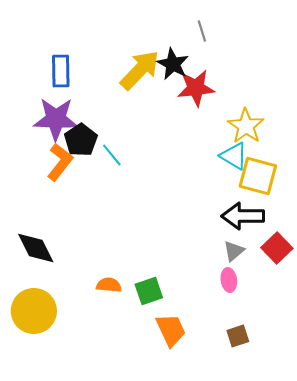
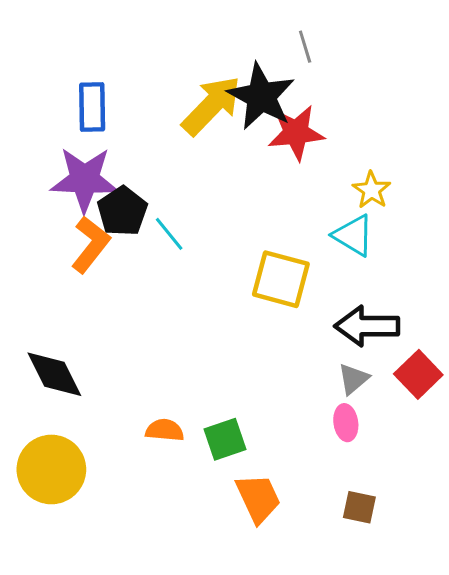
black star: (173, 64) -> (261, 96), size x1.4
yellow star: (246, 126) -> (372, 190), size x0.7
yellow square: (258, 176) -> (281, 279), moved
brown square: (238, 336) -> (359, 507), turned 30

